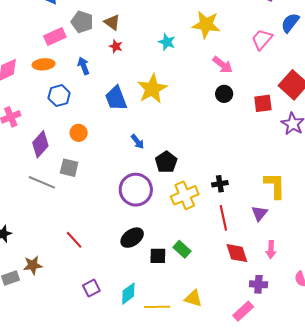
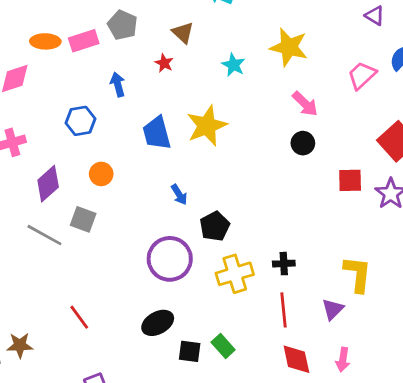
brown triangle: (112, 22) -> (183, 33), moved
orange ellipse: (44, 64) -> (45, 41), moved
red square: (263, 103) -> (350, 180), moved

